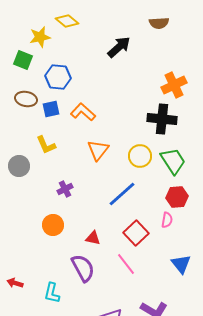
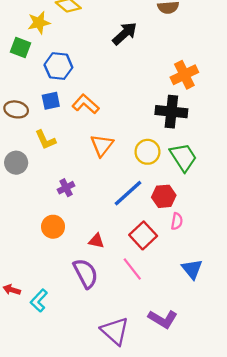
brown ellipse: (26, 99) -> (16, 109), moved
red hexagon: (177, 197) -> (164, 196), moved
cyan L-shape: (52, 293) -> (39, 301), moved, turned 30

